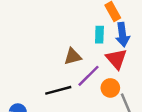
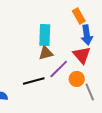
cyan rectangle: (99, 35) -> (45, 35), moved, size x1.5

